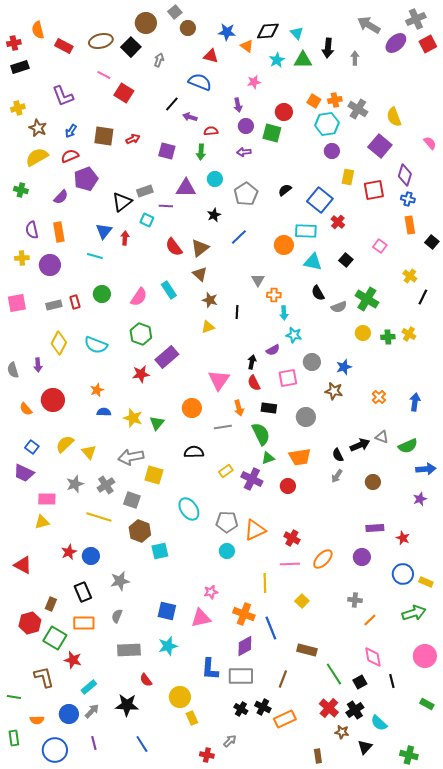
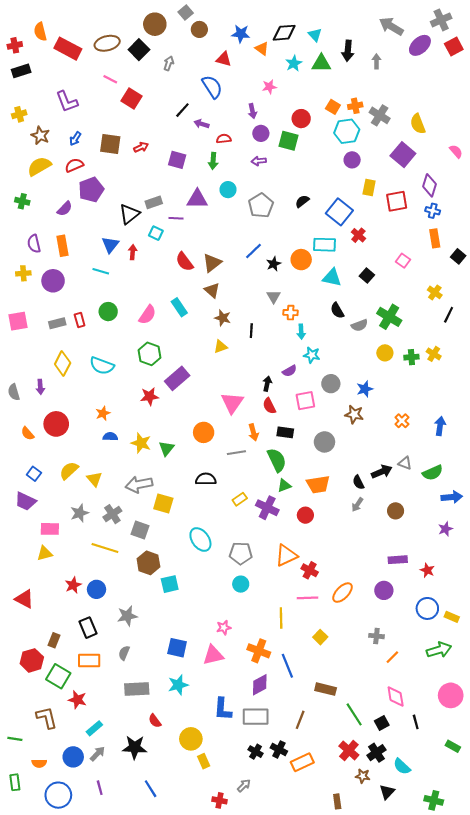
red rectangle: (64, 46) -> (68, 49), size x1.4
blue semicircle: (200, 82) -> (212, 87), turned 35
black star: (214, 215) -> (274, 264), moved
orange triangle: (255, 530) -> (286, 555), moved

